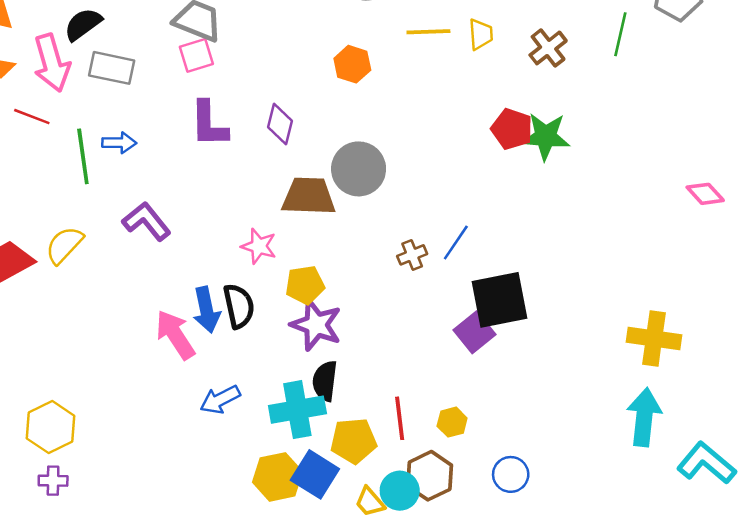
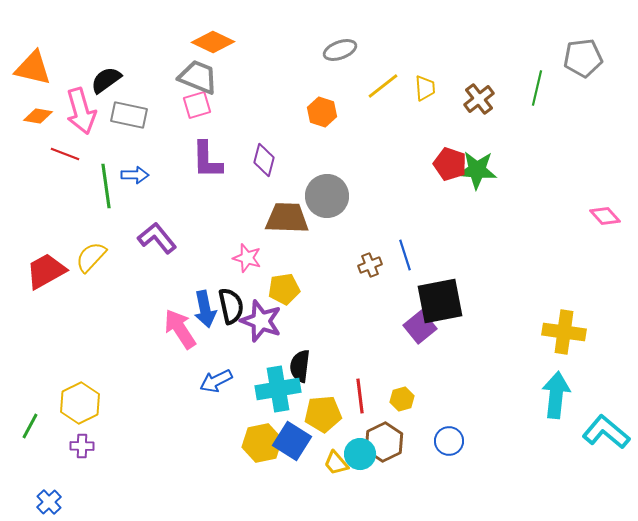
yellow line: (428, 32) -> (383, 86), turned -36
blue line: (456, 242) -> (405, 255), turned -52
purple star: (316, 325) -> (261, 321), moved

